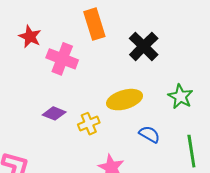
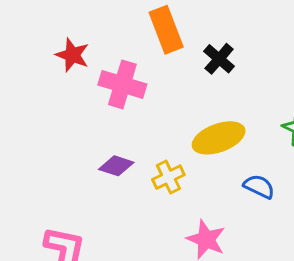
black cross: (144, 46) -> (219, 59), moved, size x0.7

